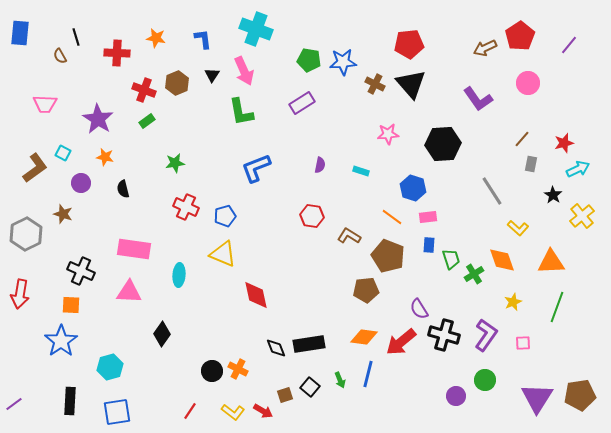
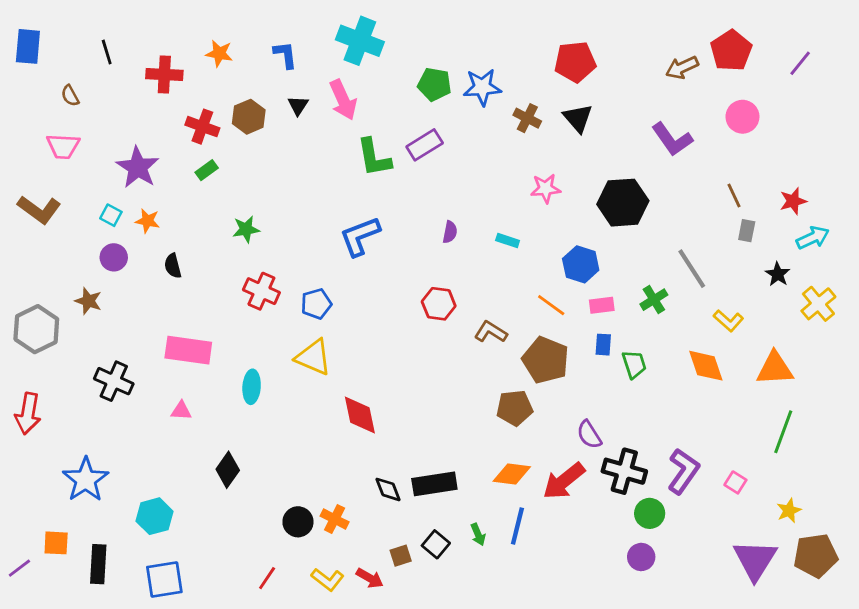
brown semicircle: (60, 56) -> (70, 96), moved
black triangle: (411, 84) -> (578, 118), size x0.7
green L-shape: (241, 112) -> (374, 158), moved
brown line: (522, 139) -> (734, 195), turned -66
cyan square: (63, 153) -> (111, 215), moved
brown L-shape: (35, 168) -> (39, 210), moved, turned 72
green cross: (474, 274) -> (654, 300), moved
pink triangle: (129, 292) -> (181, 411), size x0.6
yellow star: (513, 302) -> (789, 511), moved
orange square: (71, 305) -> (56, 543), moved
pink square: (523, 343) -> (735, 482), turned 35
green circle: (485, 380) -> (650, 513), moved

